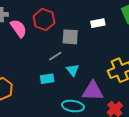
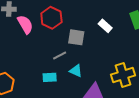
white rectangle: (98, 23) -> (105, 26), turned 48
cyan triangle: (73, 70) -> (76, 71), turned -32

